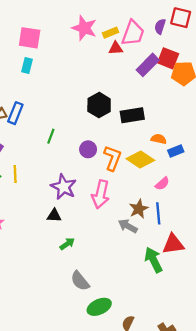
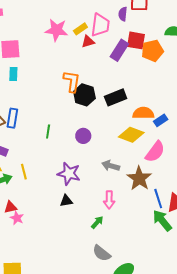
orange semicircle: (159, 139) -> (143, 113), size x1.5
orange L-shape: (112, 158) -> (72, 81), moved
pink semicircle: (162, 184) -> (155, 152), size x1.6
pink arrow: (101, 194) -> (109, 200), moved, size x0.7
brown star: (139, 209) -> (139, 178), size x1.4
blue line: (158, 213) -> (158, 199), moved
gray arrow: (128, 226) -> (111, 166), moved
green arrow: (67, 244) -> (97, 222), moved

